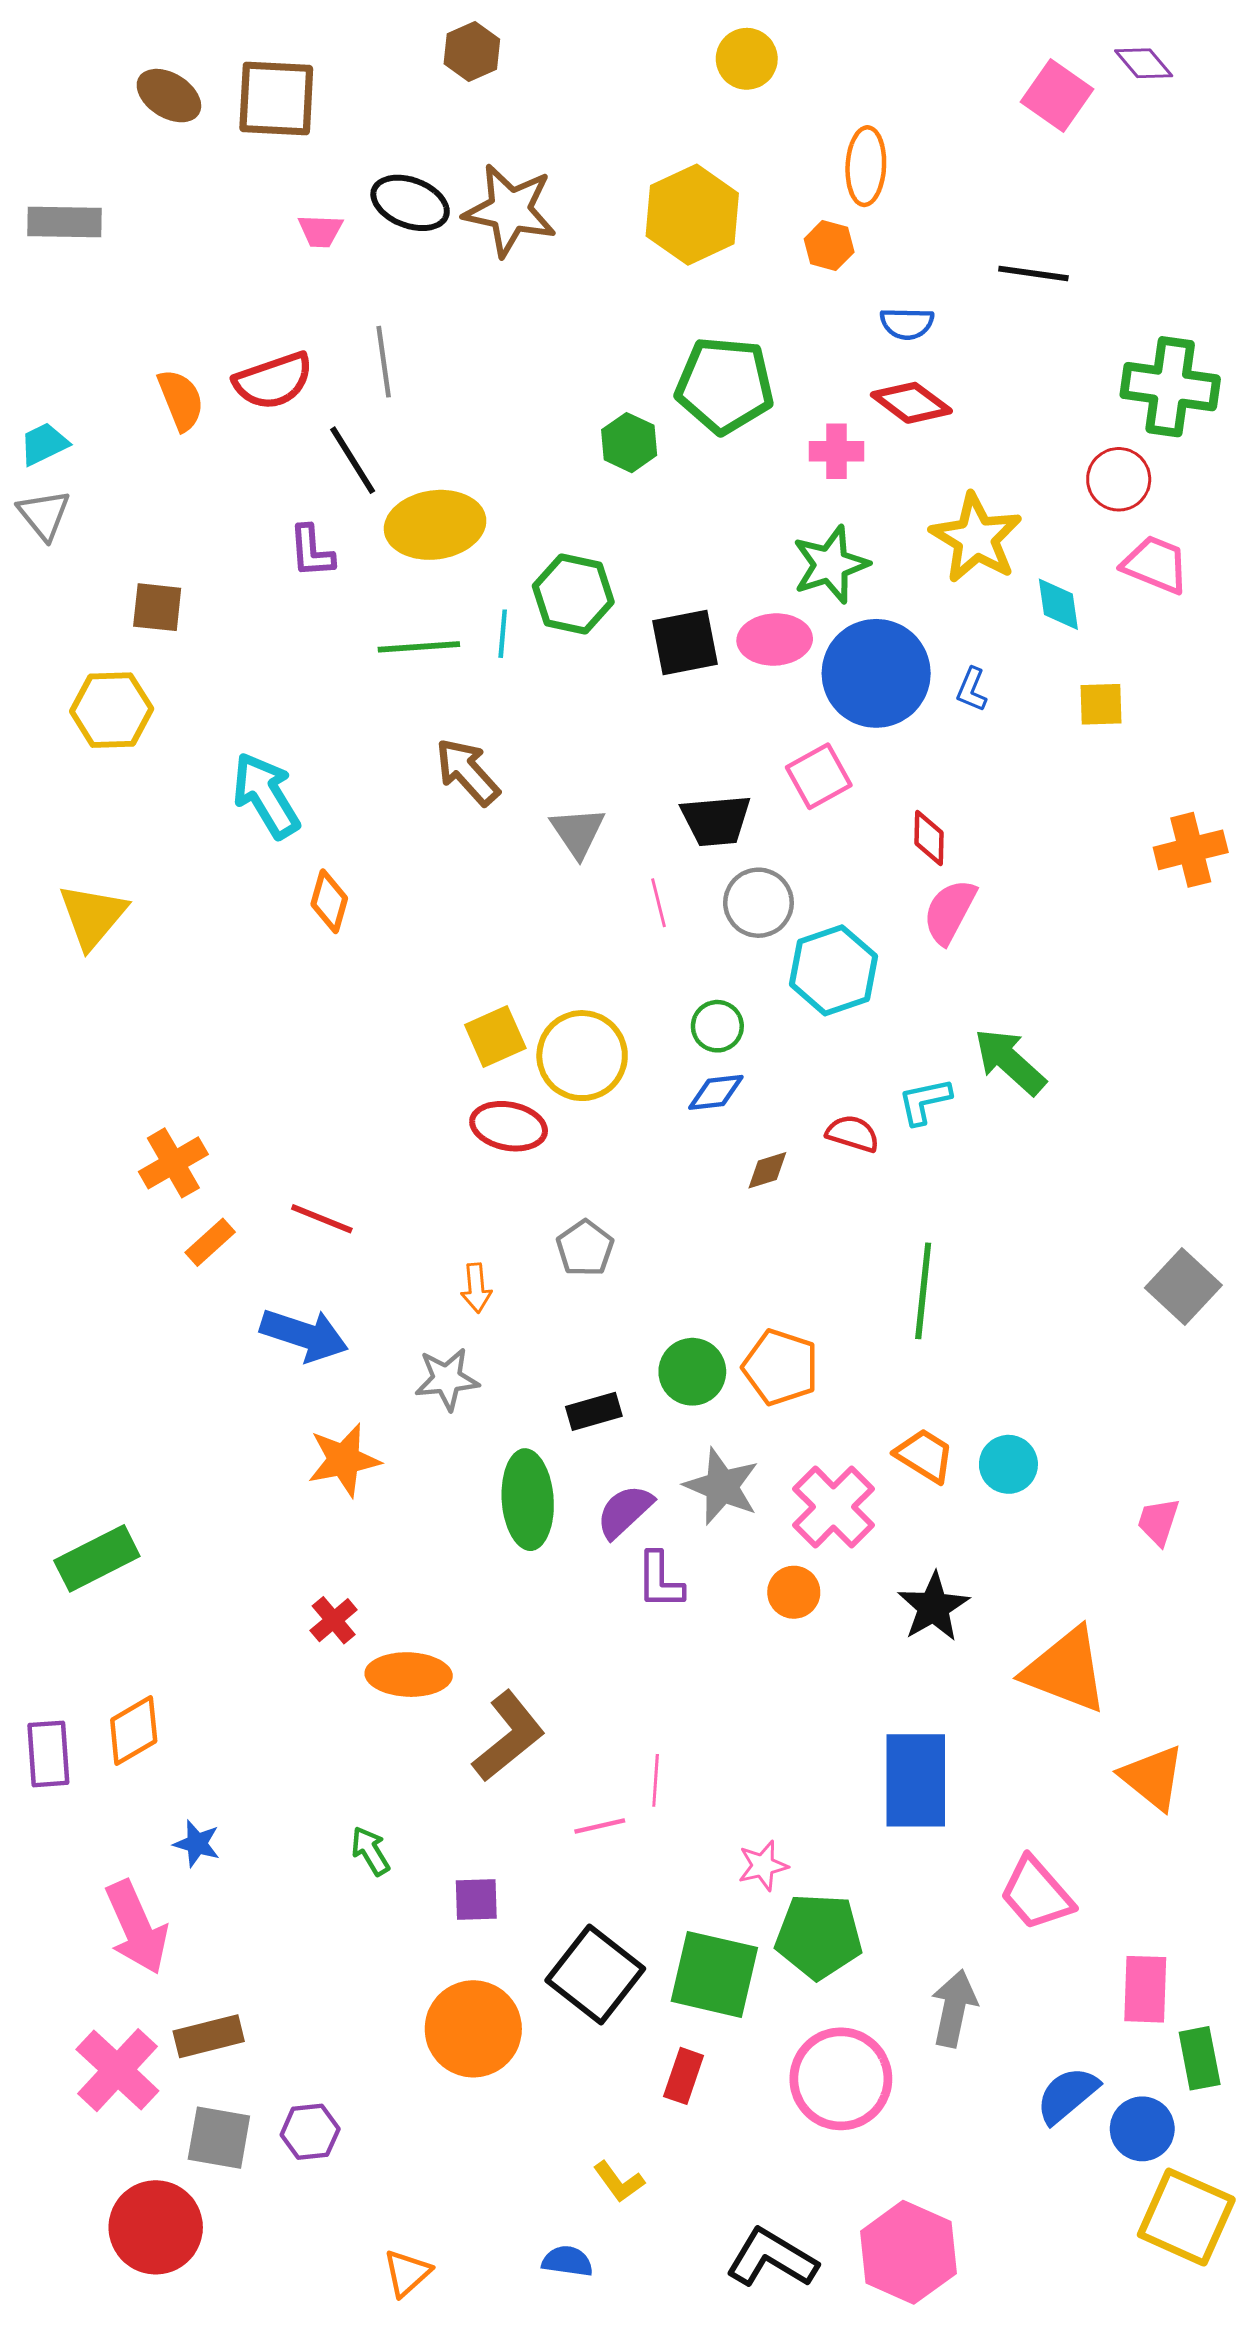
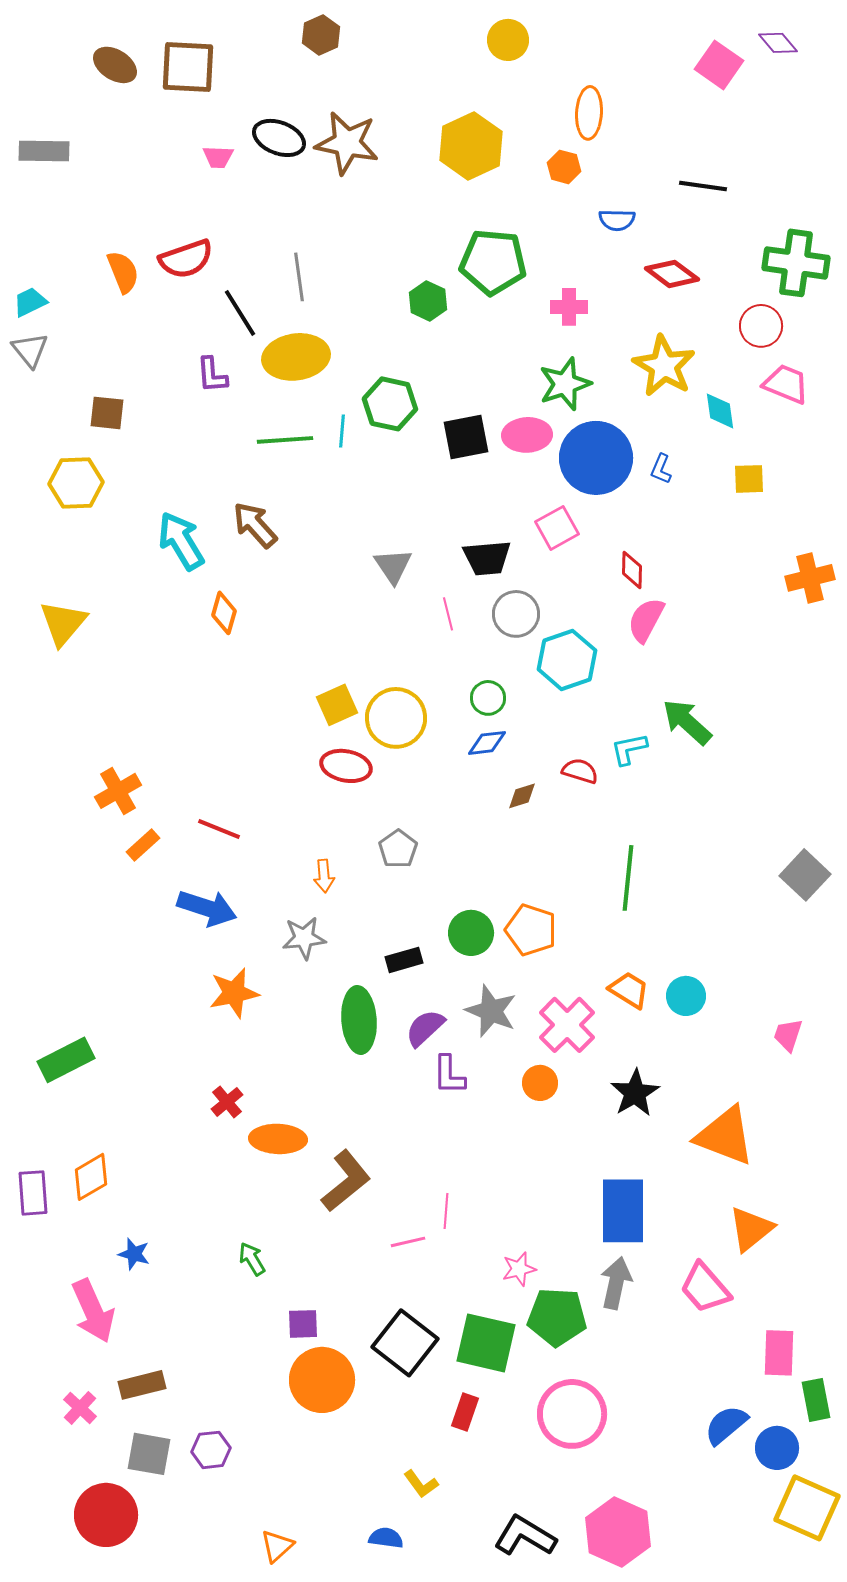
gray line: (384, 362) -> (299, 277), moved
red diamond: (911, 403) -> (672, 274), moved
brown arrow: (467, 772) -> (255, 525), moved
orange triangle: (1153, 1777) -> (751, 1229), moved, turned 42
purple square: (476, 1899) -> (303, 1324), moved
gray arrow: (954, 2008) -> (616, 1283), moved
pink cross: (117, 2070) -> (80, 1408), size x0.6

